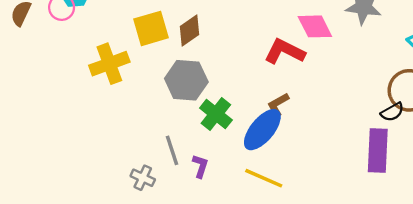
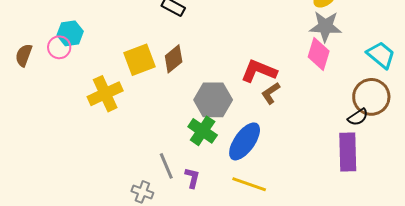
pink diamond: (315, 26) -> (319, 54), moved, turned 48
gray hexagon: (186, 80) -> (213, 100), moved
brown L-shape: (278, 105) -> (271, 93), moved

